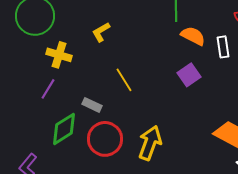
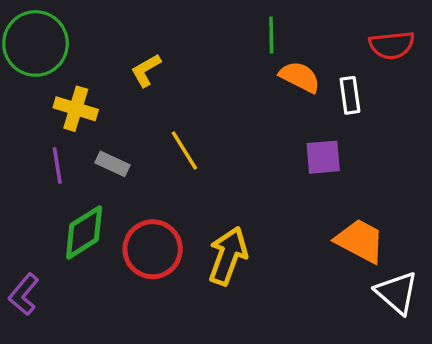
purple square: (189, 75) -> (323, 157), moved, turned 30
purple line: (48, 89) -> (57, 166), turned -40
gray rectangle: (92, 105) -> (112, 164), moved

